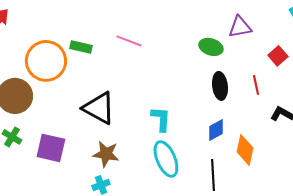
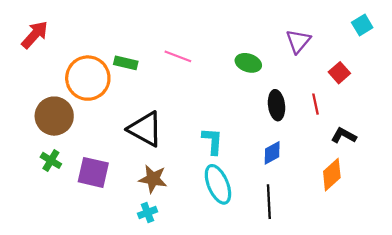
purple triangle: (240, 27) -> (298, 41), turned -40
green ellipse: (211, 47) -> (248, 63), moved
orange diamond: (245, 150) -> (332, 175), moved, turned 36

